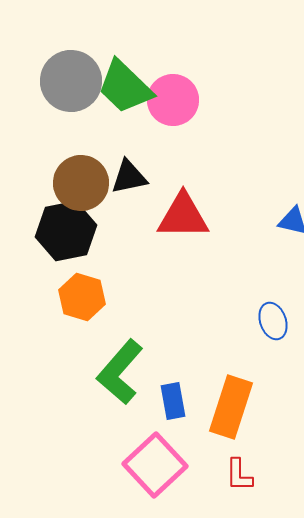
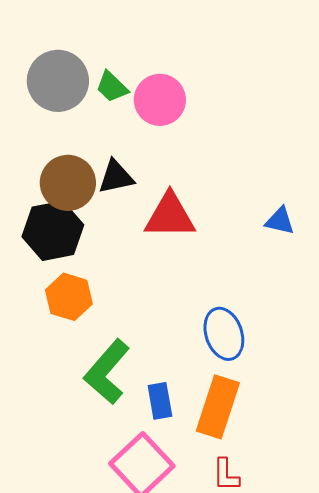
green trapezoid: (125, 87) -> (112, 87), size x0.6
blue ellipse: (273, 321) -> (224, 334), moved, size x1.4

